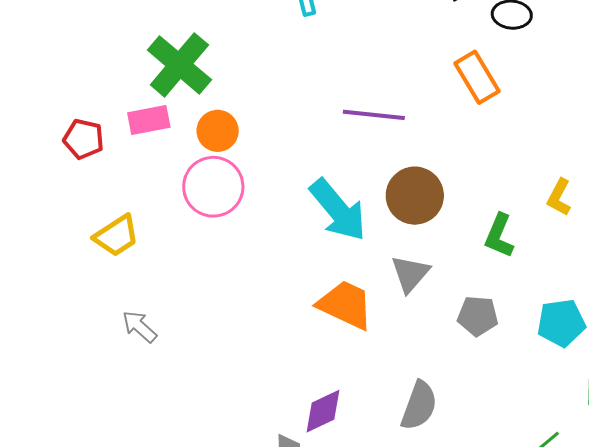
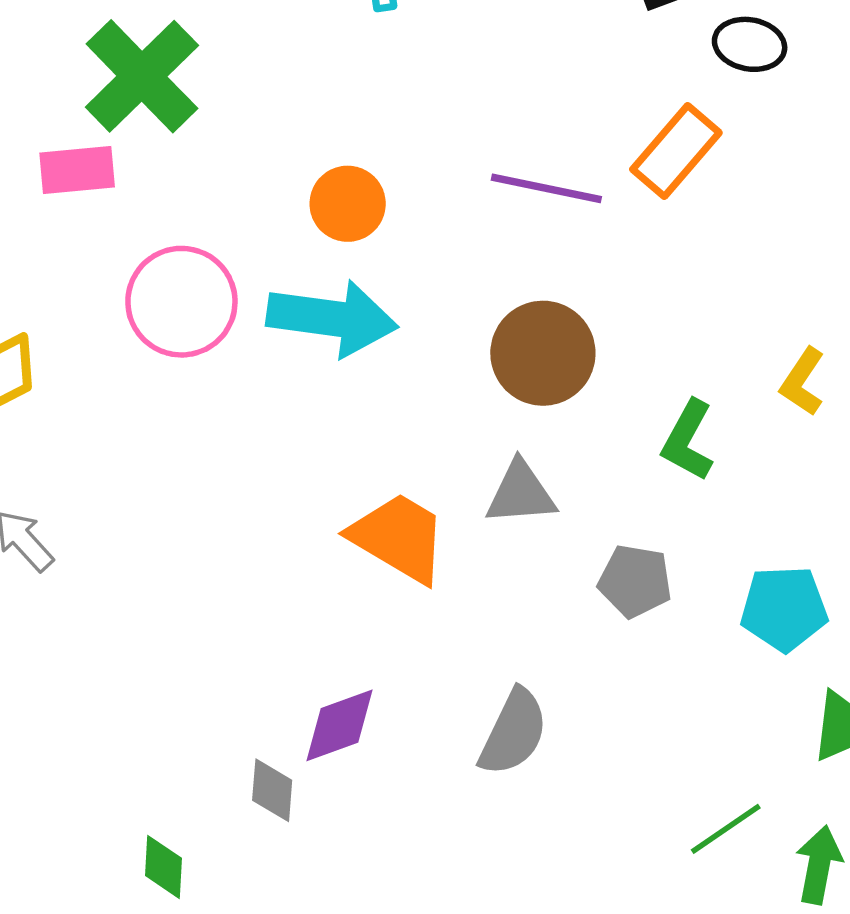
orange rectangle: (477, 77) -> (676, 151), turned 66
purple line: (374, 115) -> (546, 188), moved
orange circle: (218, 131) -> (348, 204), moved
cyan arrow: (338, 210) -> (332, 318), moved, turned -48
gray triangle: (410, 274) -> (521, 493), turned 39

